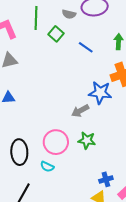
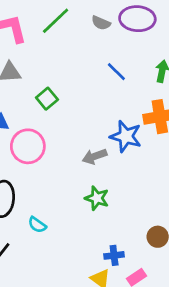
green line: (36, 18) -> (56, 21), turned 35
green square: (56, 34) -> (47, 99), moved
pink circle: (56, 142) -> (28, 146), moved

